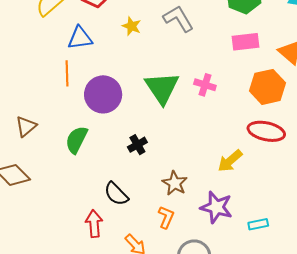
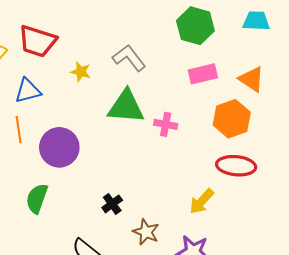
green triangle: (162, 88) -> (126, 107), moved, turned -45
black cross: (137, 145) -> (112, 204), moved

